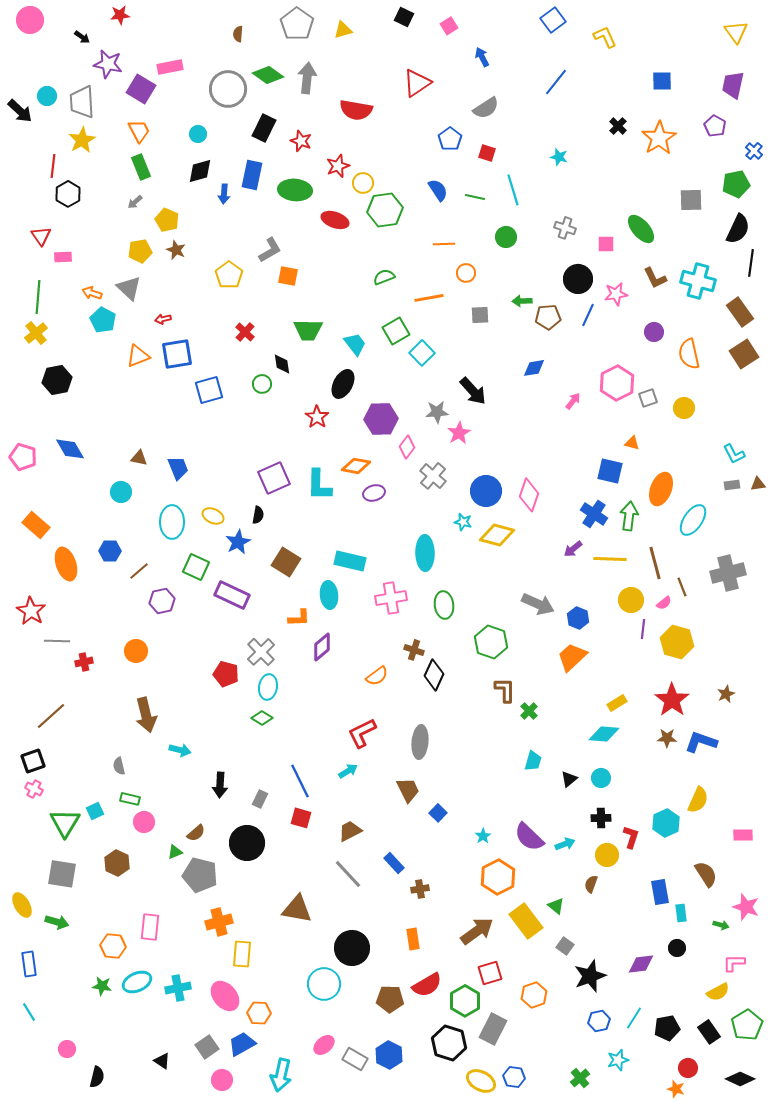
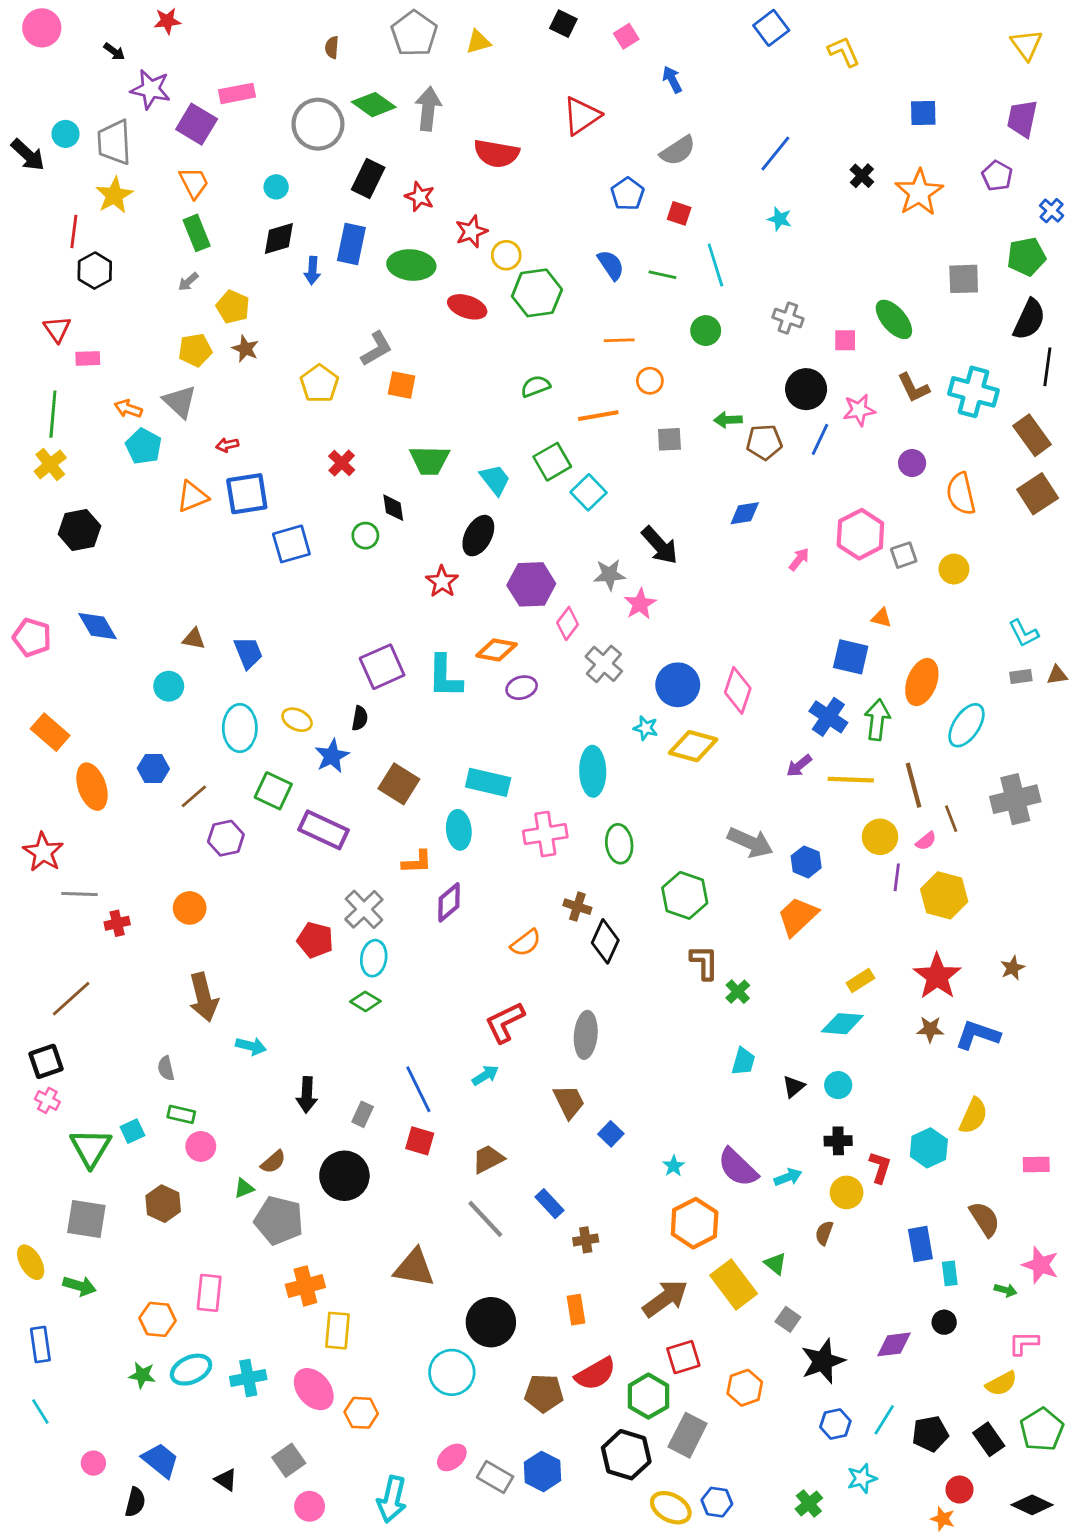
blue line: (556, 82) -> (775, 153), moved
blue trapezoid: (242, 1044) -> (160, 1460), moved, turned 68

